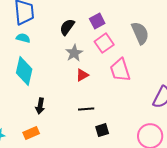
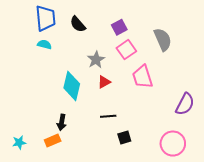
black semicircle: (67, 27) -> (78, 24), moved, turned -78
cyan diamond: (24, 71) -> (72, 86), moved
black arrow: (40, 106) -> (62, 122), moved

